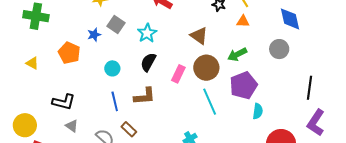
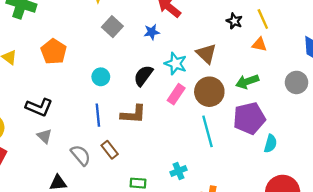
cyan star: (147, 33) -> (176, 64), moved, turned -30
blue star: (94, 35) -> (152, 32), moved
cyan semicircle: (258, 111) -> (270, 144), moved

